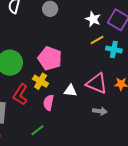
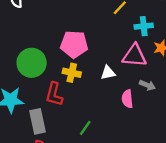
cyan cross: (114, 49) -> (144, 26), moved
pink semicircle: (49, 103) -> (127, 99), moved
gray arrow: (100, 111) -> (147, 85), turned 32

